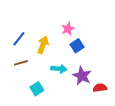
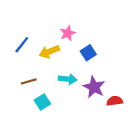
pink star: (68, 29) -> (68, 33), moved
yellow arrow: (43, 45) -> (49, 52), turned -132
brown line: (21, 63) -> (29, 81), moved

